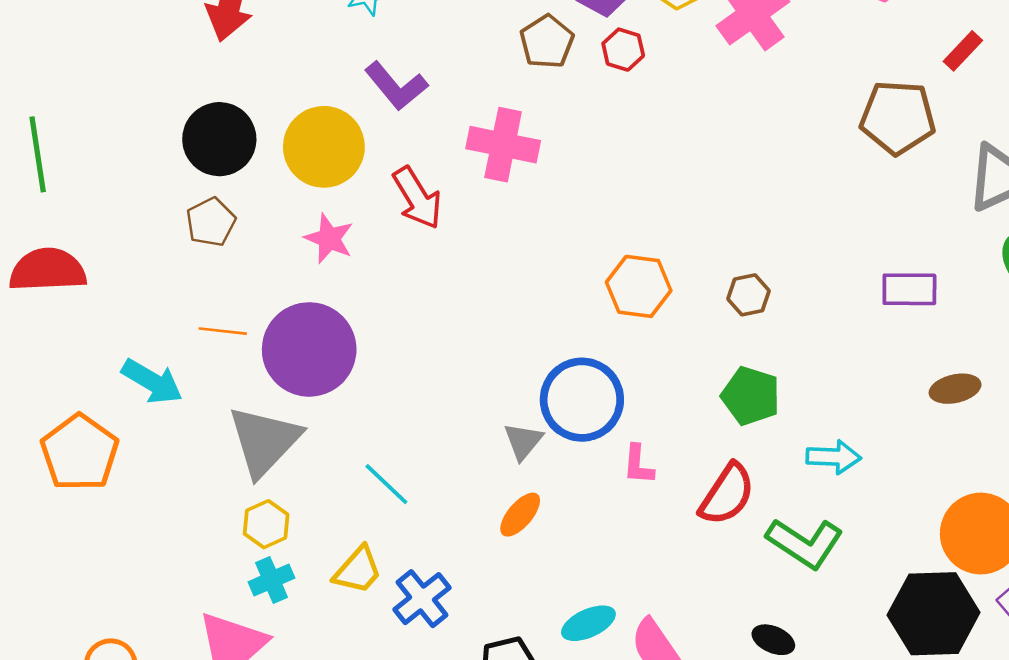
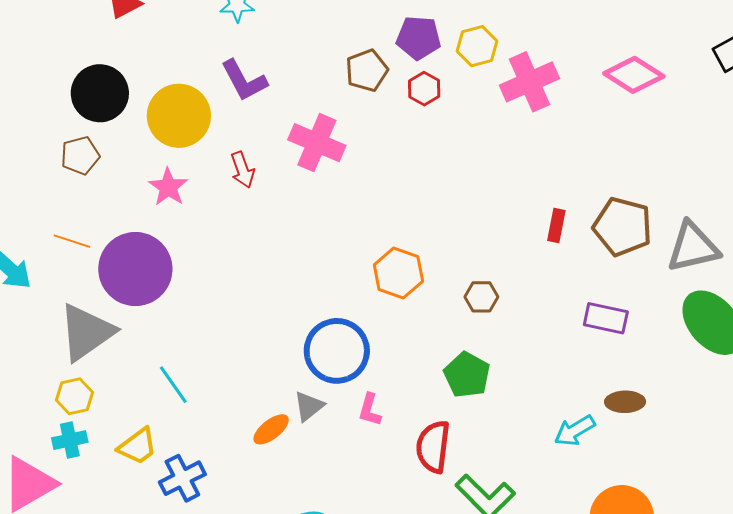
red rectangle: (963, 51) -> (556, 226), moved, turned -44
brown pentagon: (898, 117) -> (623, 227), moved
red arrow: (417, 198) -> (242, 170), size x0.7
gray triangle: (523, 441) -> (309, 406), moved
cyan arrow: (834, 457) -> (575, 431), moved, turned 135
red semicircle: (727, 494) -> (433, 447), turned 142

